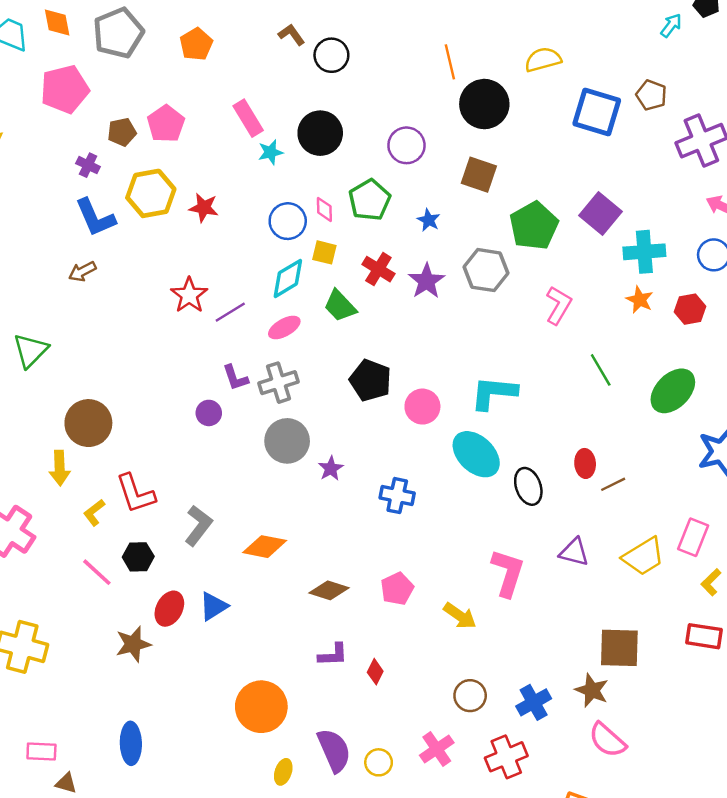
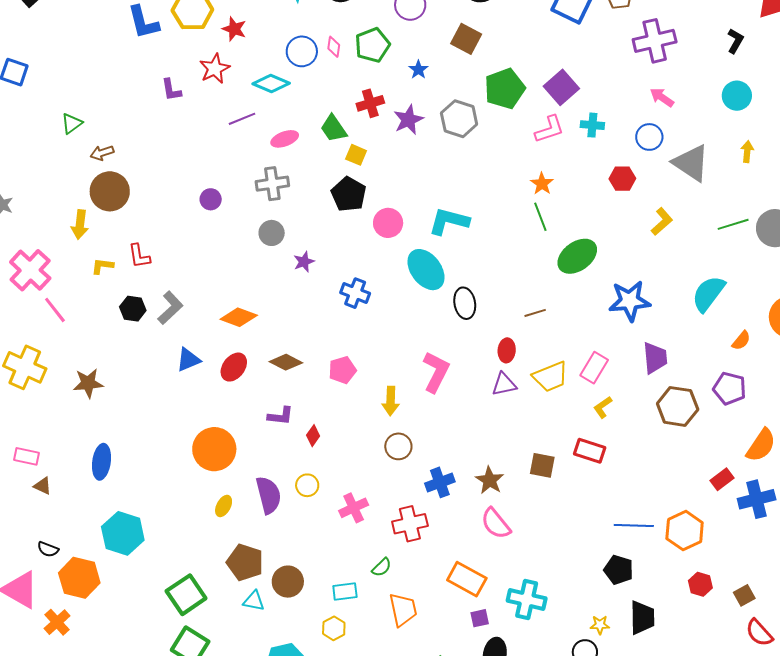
yellow square: (324, 252) -> (356, 155), moved
cyan cross: (644, 252) -> (592, 125), size x0.7
red cross: (378, 269) -> (370, 103), turned 32
brown arrow: (82, 272) -> (102, 153), moved
cyan diamond: (288, 278) -> (271, 83), moved, turned 45
red star: (189, 295) -> (215, 69), moved
orange star: (640, 300) -> (542, 184), moved
pink L-shape: (559, 305) -> (549, 129), moved, turned 32
green triangle: (30, 350) -> (72, 123), size x0.7
purple L-shape: (235, 378) -> (171, 90), moved
green ellipse: (673, 391) -> (577, 256), moved
gray circle: (287, 441) -> (272, 233), size x0.7
red ellipse: (585, 463) -> (507, 350), moved
red L-shape: (135, 494) -> (139, 256), size x0.7
yellow L-shape: (94, 513) -> (102, 266), turned 35
gray L-shape: (198, 525) -> (170, 308), moved
purple triangle: (574, 552) -> (504, 384), moved, turned -36
pink line: (97, 572) -> (55, 310), moved
red ellipse: (169, 609) -> (234, 367), moved
yellow arrow: (460, 616) -> (391, 401), turned 48
brown star: (133, 644) -> (88, 383), moved
brown square: (619, 648) -> (542, 465), moved, size x0.7
brown circle: (470, 696) -> (398, 446), moved
yellow circle: (379, 762) -> (307, 485), moved

